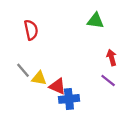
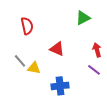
green triangle: (95, 21) -> (83, 18), turned -35
red triangle: (57, 86) -> (57, 49), moved

